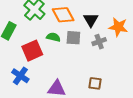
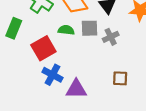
gray cross: (99, 42) -> (111, 37), moved
blue cross: (20, 76) -> (52, 75), moved

